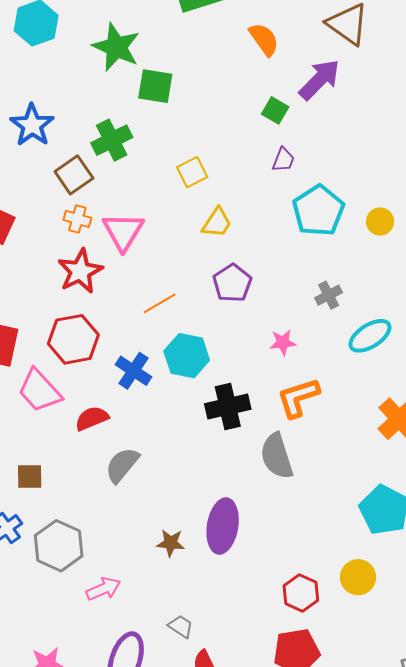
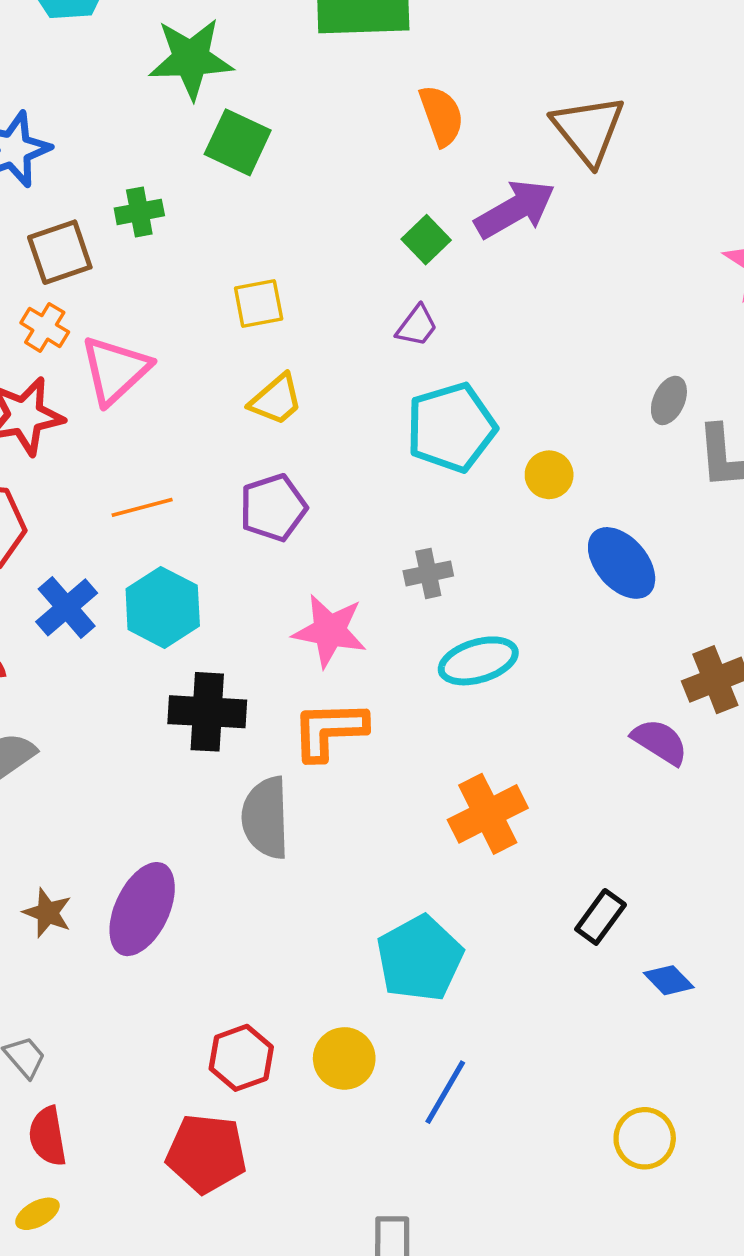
green star: (116, 47) -> (191, 59), turned 30
green cross: (112, 140) -> (139, 212), size x0.7
pink star: (283, 342) -> (330, 631), size x1.6

